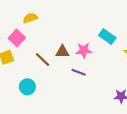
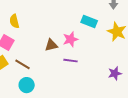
yellow semicircle: (30, 18) -> (14, 21), turned -72
brown line: (43, 59) -> (23, 64), moved

